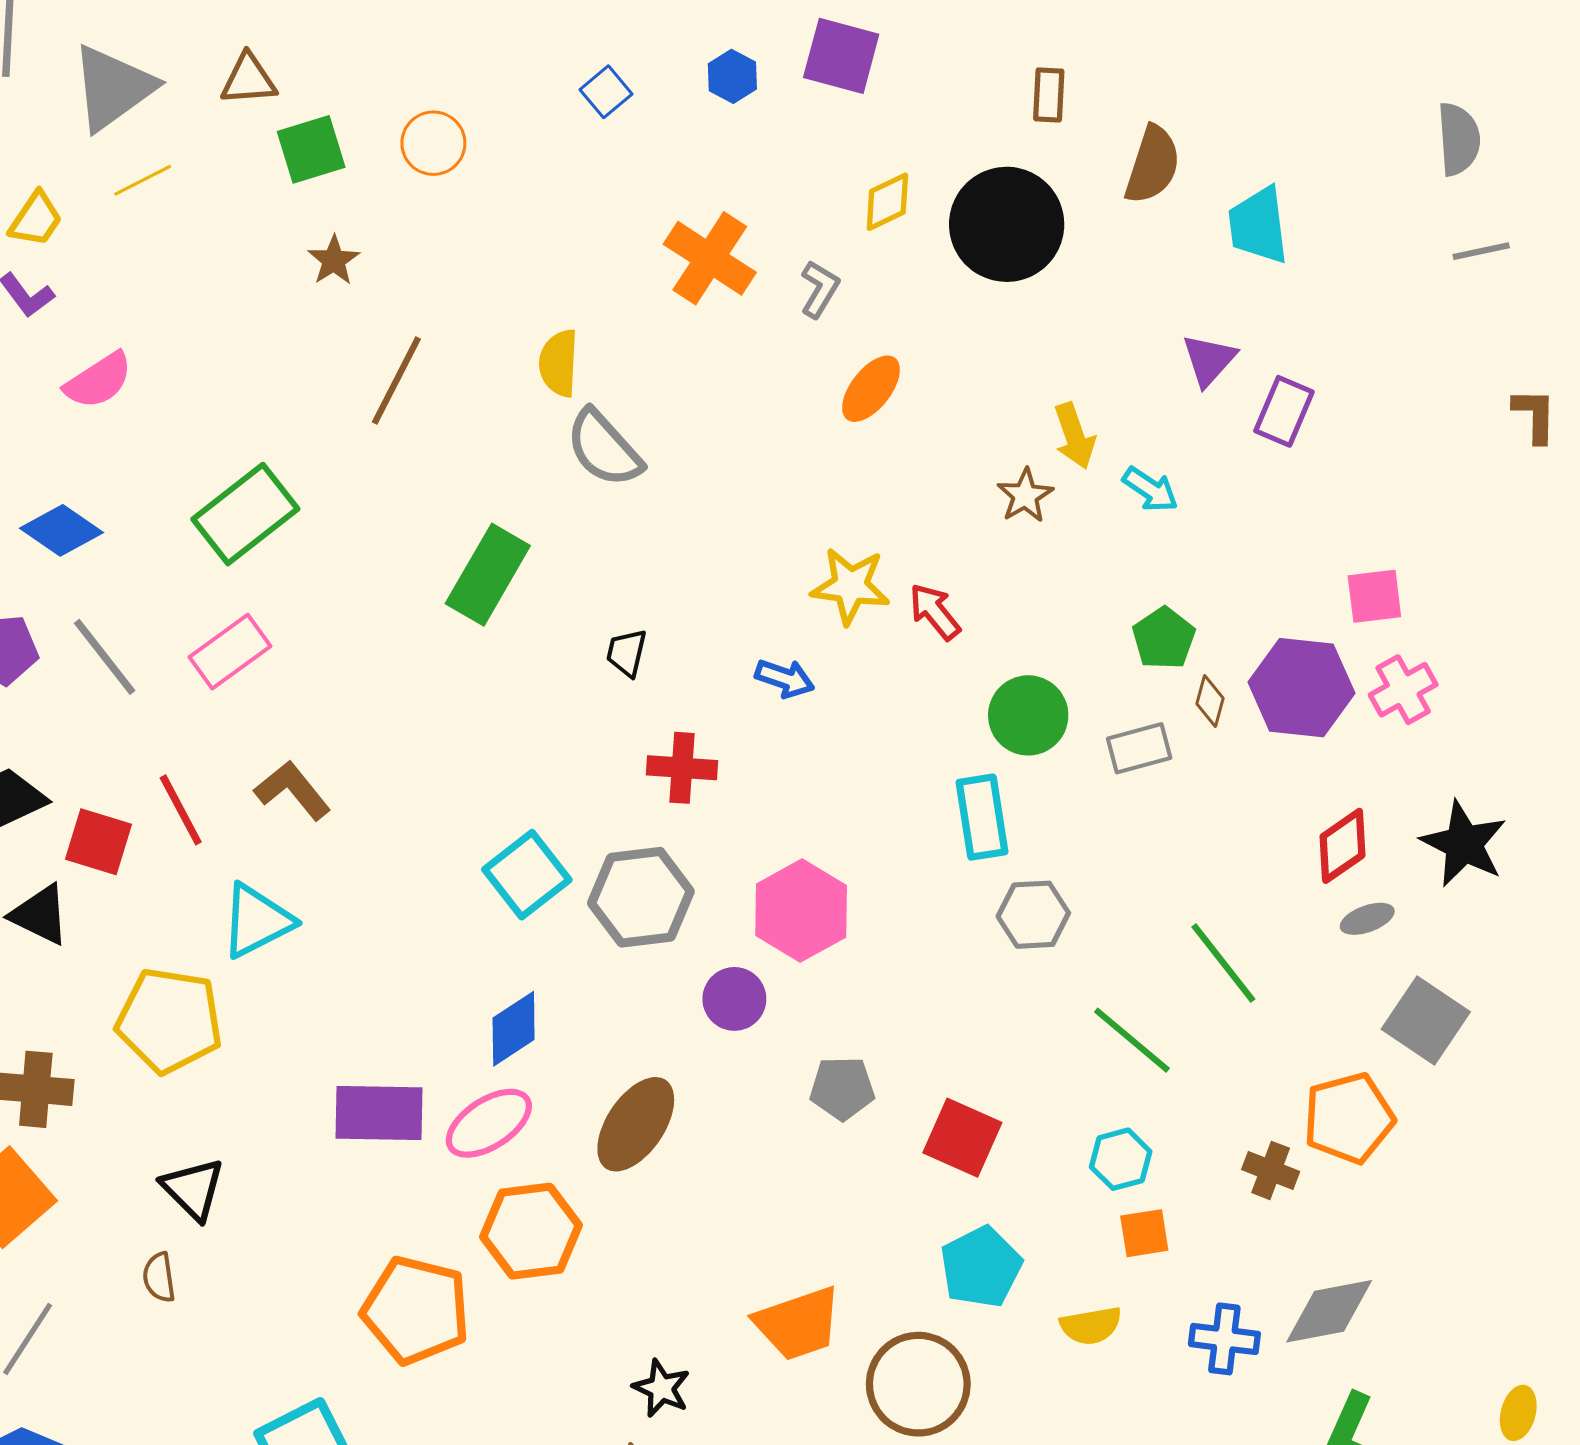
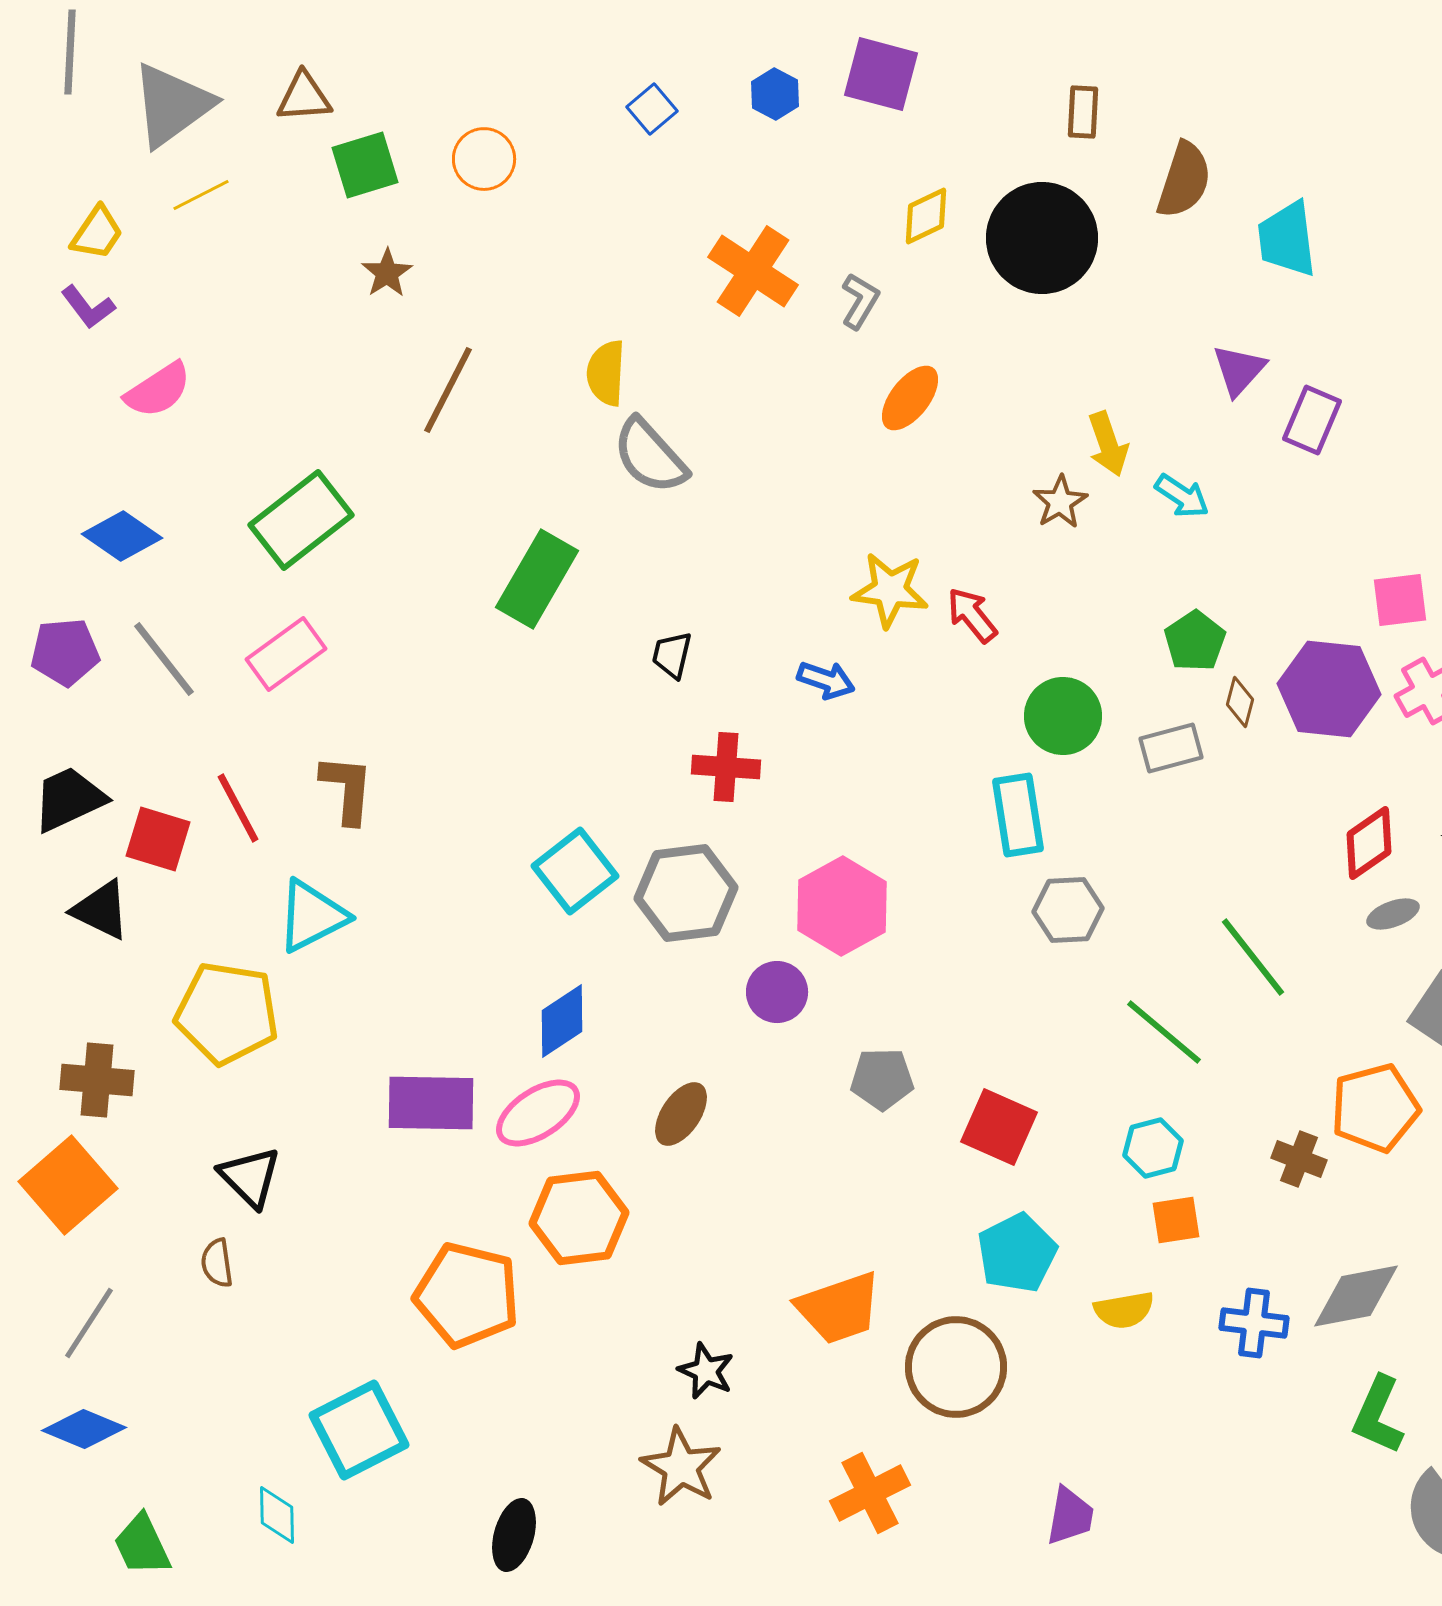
brown L-shape: (293, 790) -> (347, 789), turned 44
brown ellipse: (636, 1124) -> (681, 1114), size x0.7

